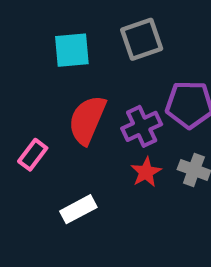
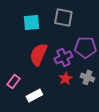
gray square: (142, 39) -> (63, 17), turned 30
pink rectangle: (33, 155) -> (13, 81), moved

